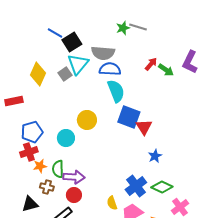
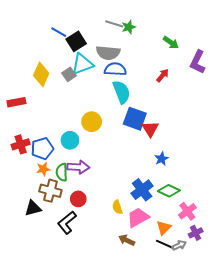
gray line: (138, 27) -> (114, 24), moved
cyan triangle: (78, 64) -> (82, 64), turned 30
red arrow: (151, 64) -> (163, 75), moved
green arrow: (166, 70) -> (171, 42), moved
blue pentagon: (32, 132) -> (42, 148), moved
red cross: (29, 152) -> (21, 144), moved
purple arrow: (74, 177) -> (78, 167), moved
brown cross: (47, 187) -> (50, 191), size x1.5

